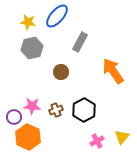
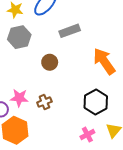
gray rectangle: (80, 42) -> (70, 31), turned 42
black hexagon: (84, 110) -> (96, 102), moved

